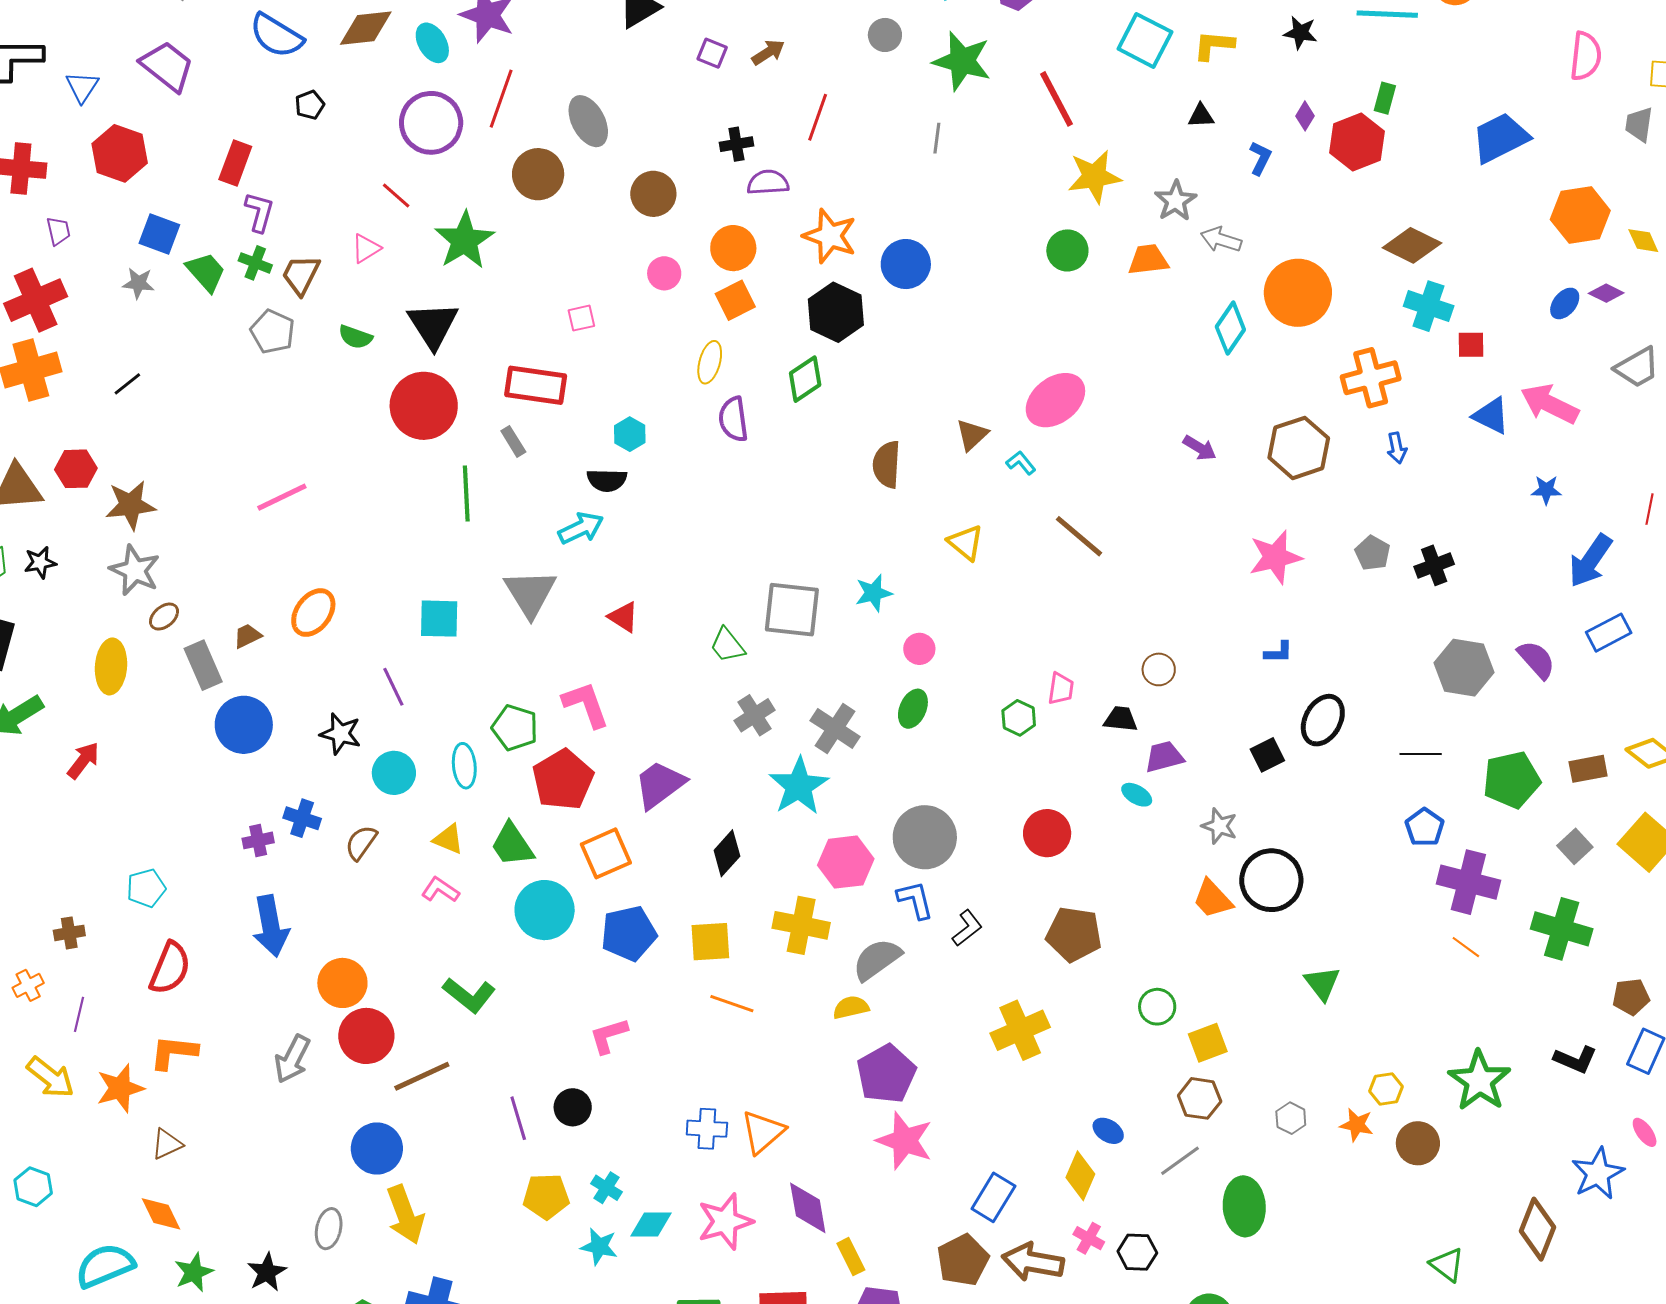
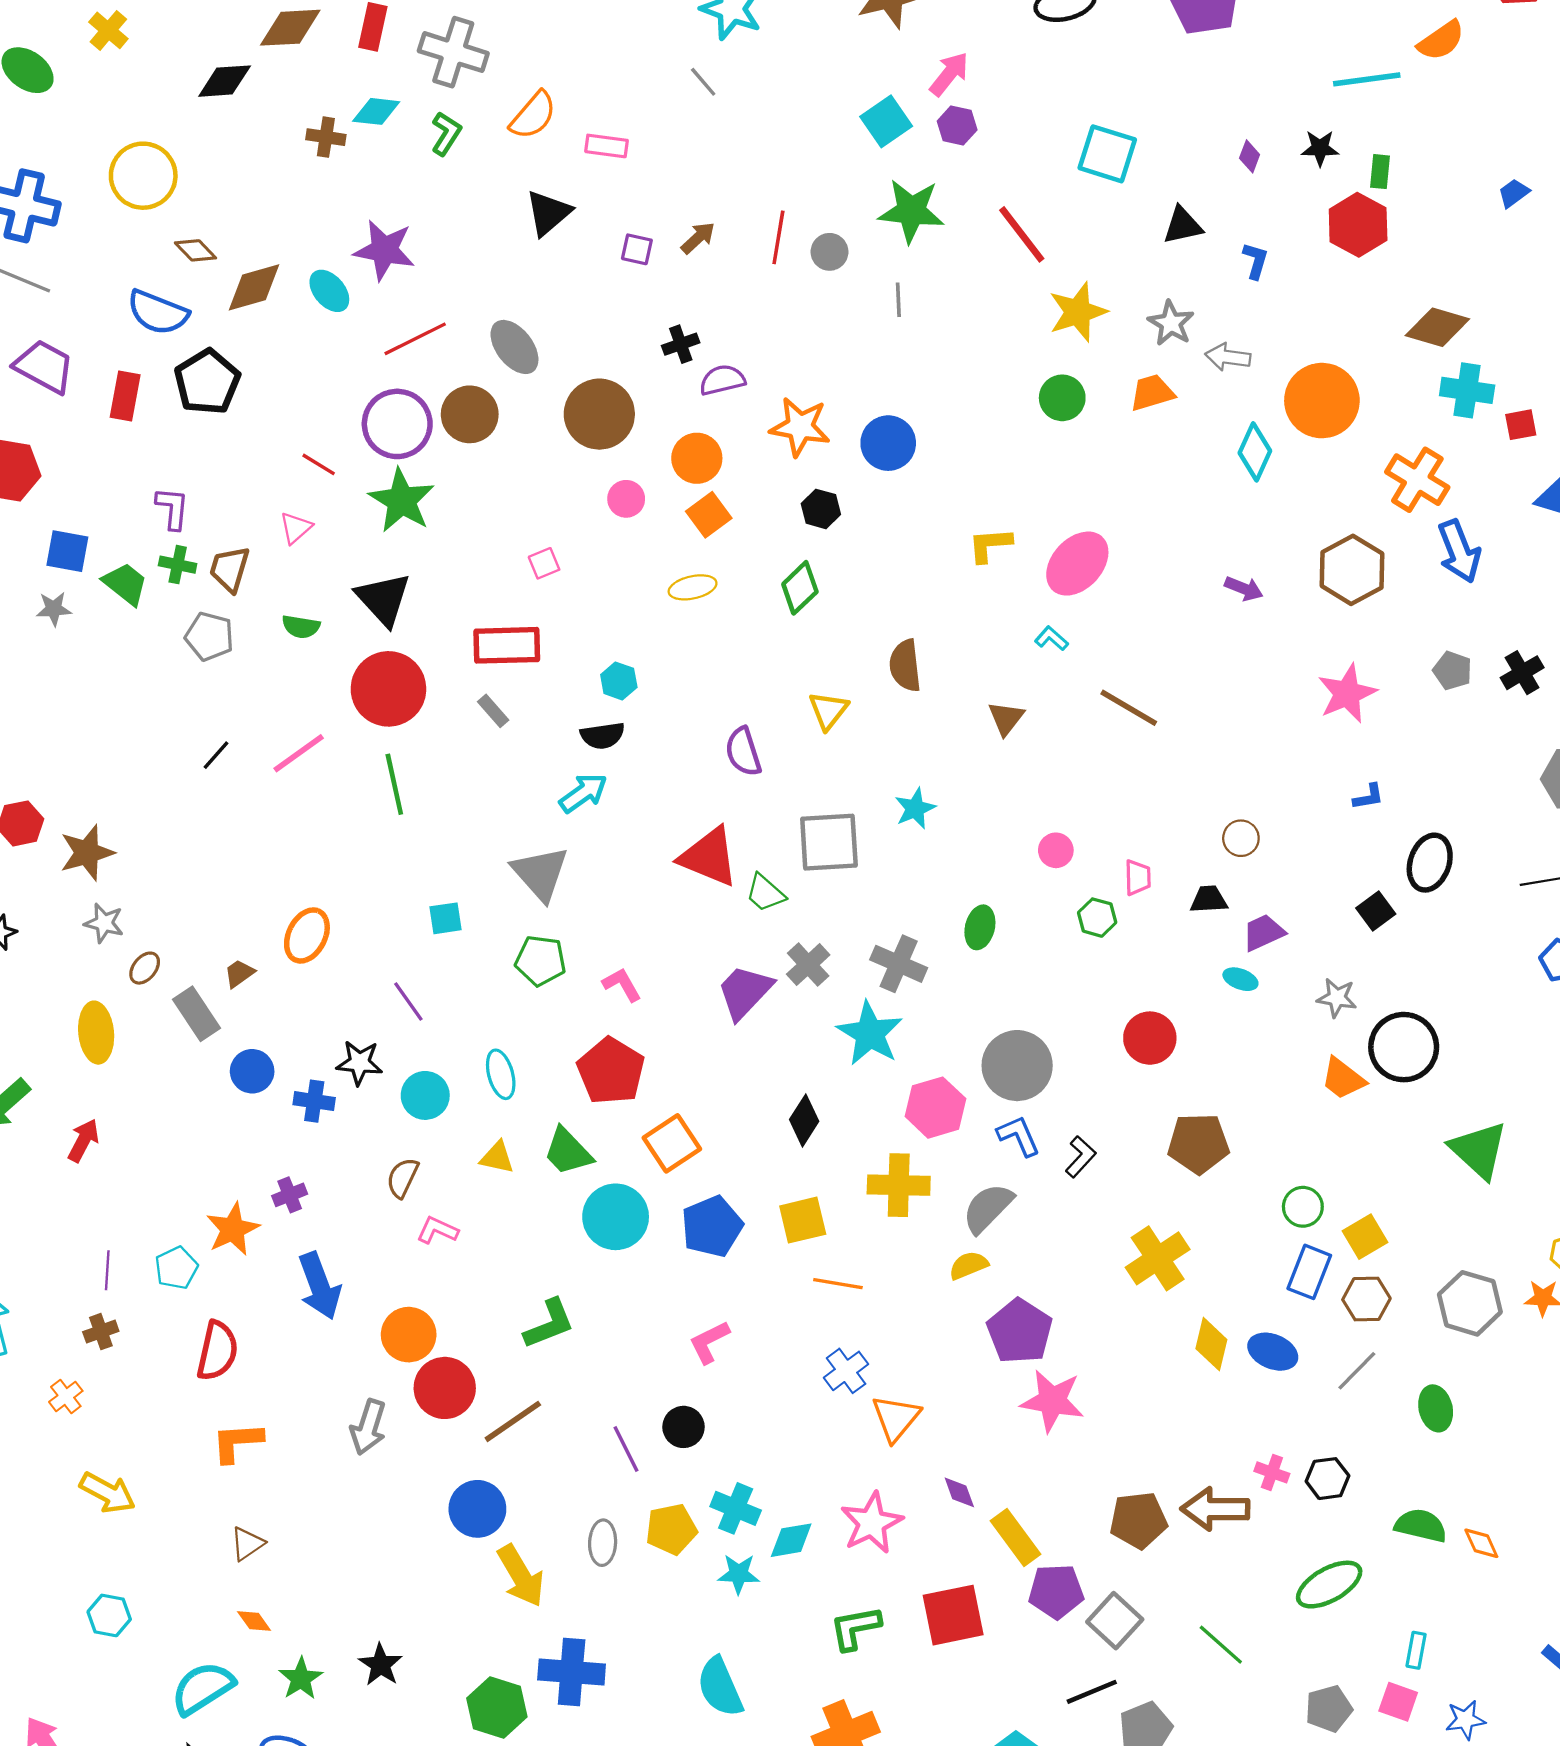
black star: (1300, 33) -> (1320, 148), moved
gray circle: (885, 35) -> (829, 252), moved
yellow L-shape: (1214, 45) -> (990, 545), moved
red line: (501, 99) -> (415, 339), turned 54
black pentagon: (310, 105) -> (207, 382), size x2.0
black triangle: (1201, 116) -> (1183, 225), size x1.4
purple diamond: (1305, 116) -> (1250, 156), moved
red line: (818, 117) -> (778, 237), moved
purple circle: (431, 123) -> (397, 424), moved
blue trapezoid: (1500, 138) -> (1514, 193), size x0.5
red rectangle: (235, 163) -> (125, 396), moved
brown circle: (653, 194) -> (599, 414), size x1.4
black hexagon: (836, 312) -> (821, 509), size x0.6
yellow ellipse: (710, 362) -> (693, 587), turned 72
orange cross: (1371, 378) -> (1417, 480), turned -34
black line: (127, 384) -> (216, 755), moved
purple semicircle: (733, 419) -> (743, 752), moved
brown triangle: (972, 435) -> (1006, 718), moved
blue arrow: (1397, 448) -> (1459, 551), size x1.8
green line: (466, 494) -> (394, 784), moved
pink line: (282, 497) -> (299, 753), moved
yellow triangle: (966, 543) -> (828, 710), moved, turned 39
gray star: (135, 570) -> (104, 923), size x0.7
red triangle: (623, 617) -> (709, 857), moved, size x1.8
cyan square: (439, 619) -> (446, 918), size x0.7
pink circle: (919, 649) -> (1056, 850), moved
pink L-shape: (586, 705) -> (622, 985), size x0.7
blue circle: (244, 725) -> (252, 1071), size x0.7
green pentagon: (515, 728) -> (540, 961), moved
purple trapezoid: (660, 785) -> (745, 992), moved
blue cross: (302, 818) -> (314, 1101), moved
pink L-shape: (440, 890) -> (437, 1230), moved
green triangle: (1322, 983) -> (1479, 1150), size x1.5
green L-shape: (469, 995) -> (549, 1324), turned -50
purple line: (79, 1014) -> (107, 1270), moved
orange star: (120, 1088) -> (233, 1229), moved
gray hexagon: (1291, 1118) -> (1470, 1303), size x1.8
blue cross: (707, 1129) -> (846, 1371), moved, turned -30
blue ellipse: (1108, 1131) -> (1273, 1352), size x1.4
yellow diamond: (1080, 1176) -> (1211, 1344), moved
cyan cross: (606, 1188) -> (736, 1508), size x1.4
blue rectangle: (993, 1197) -> (1309, 1272), moved
green ellipse: (1244, 1206) -> (1436, 1408), size x0.7
purple diamond: (808, 1208) -> (959, 1492), size x0.6
orange diamond: (161, 1214) -> (254, 1621), size x0.7
gray ellipse: (329, 1229) -> (603, 1543), moved
yellow rectangle: (851, 1257) -> (1016, 1538), size x1.4
brown pentagon: (963, 1260) -> (1138, 1520), turned 30

